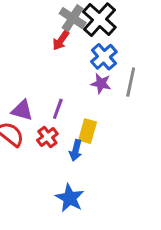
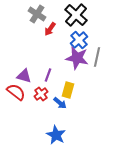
gray cross: (73, 18) -> (37, 14), moved
purple star: (101, 84) -> (77, 58), size x1.6
blue arrow: (76, 150) -> (60, 103), turned -64

